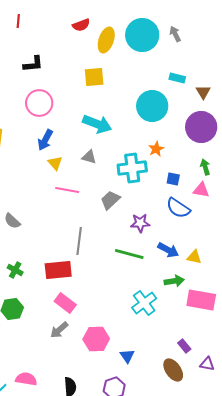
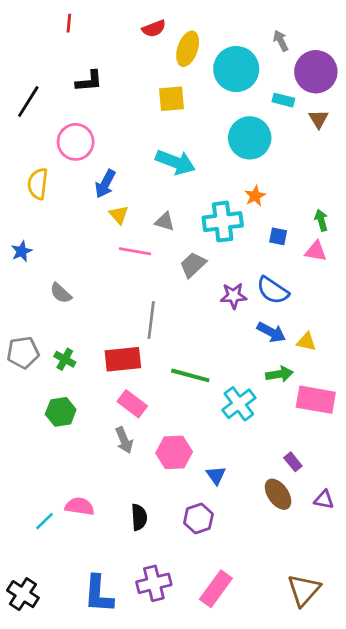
cyan circle: (142, 35) -> (236, 69), moved
pink circle: (39, 103) -> (76, 142), moved
purple circle: (201, 127) -> (316, 72), moved
gray triangle: (89, 157) -> (165, 222), moved
blue semicircle: (178, 208) -> (273, 290), moved
green line: (129, 254) -> (190, 375), moved
gray arrow: (59, 330) -> (124, 440), turned -72
purple triangle: (207, 364) -> (324, 500), moved

